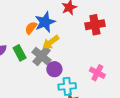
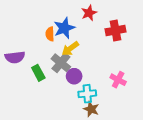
orange semicircle: (31, 28) -> (50, 34), turned -40
green rectangle: (20, 53) -> (38, 73), moved

